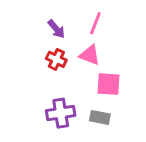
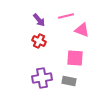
pink line: (95, 23) -> (66, 16), turned 56
pink triangle: (90, 55) -> (82, 30), moved

